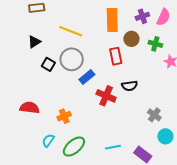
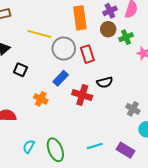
brown circle: (131, 39) -> (108, 29), moved
green cross: (155, 44) -> (126, 37), turned -32
gray circle: (72, 59) -> (64, 49), moved
orange cross: (64, 116) -> (41, 99), moved, turned -32
green ellipse: (74, 147) -> (55, 150), turned -65

